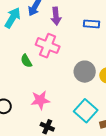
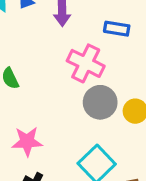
pink cross: (48, 46) -> (86, 63), moved

